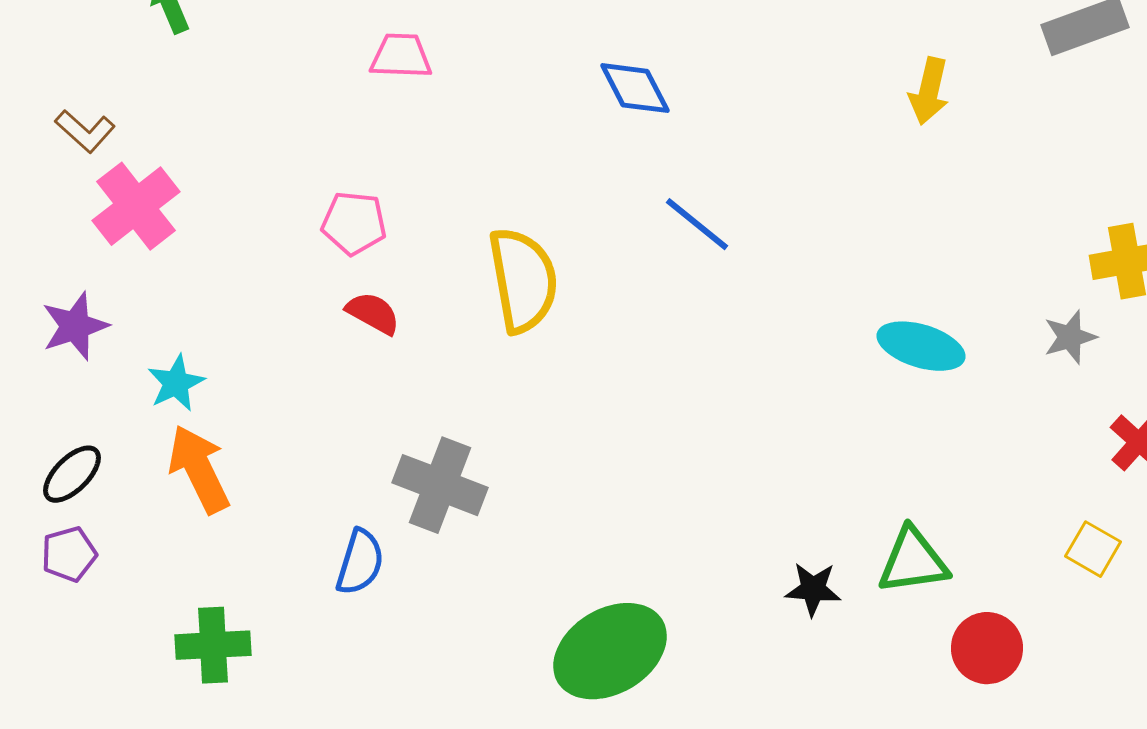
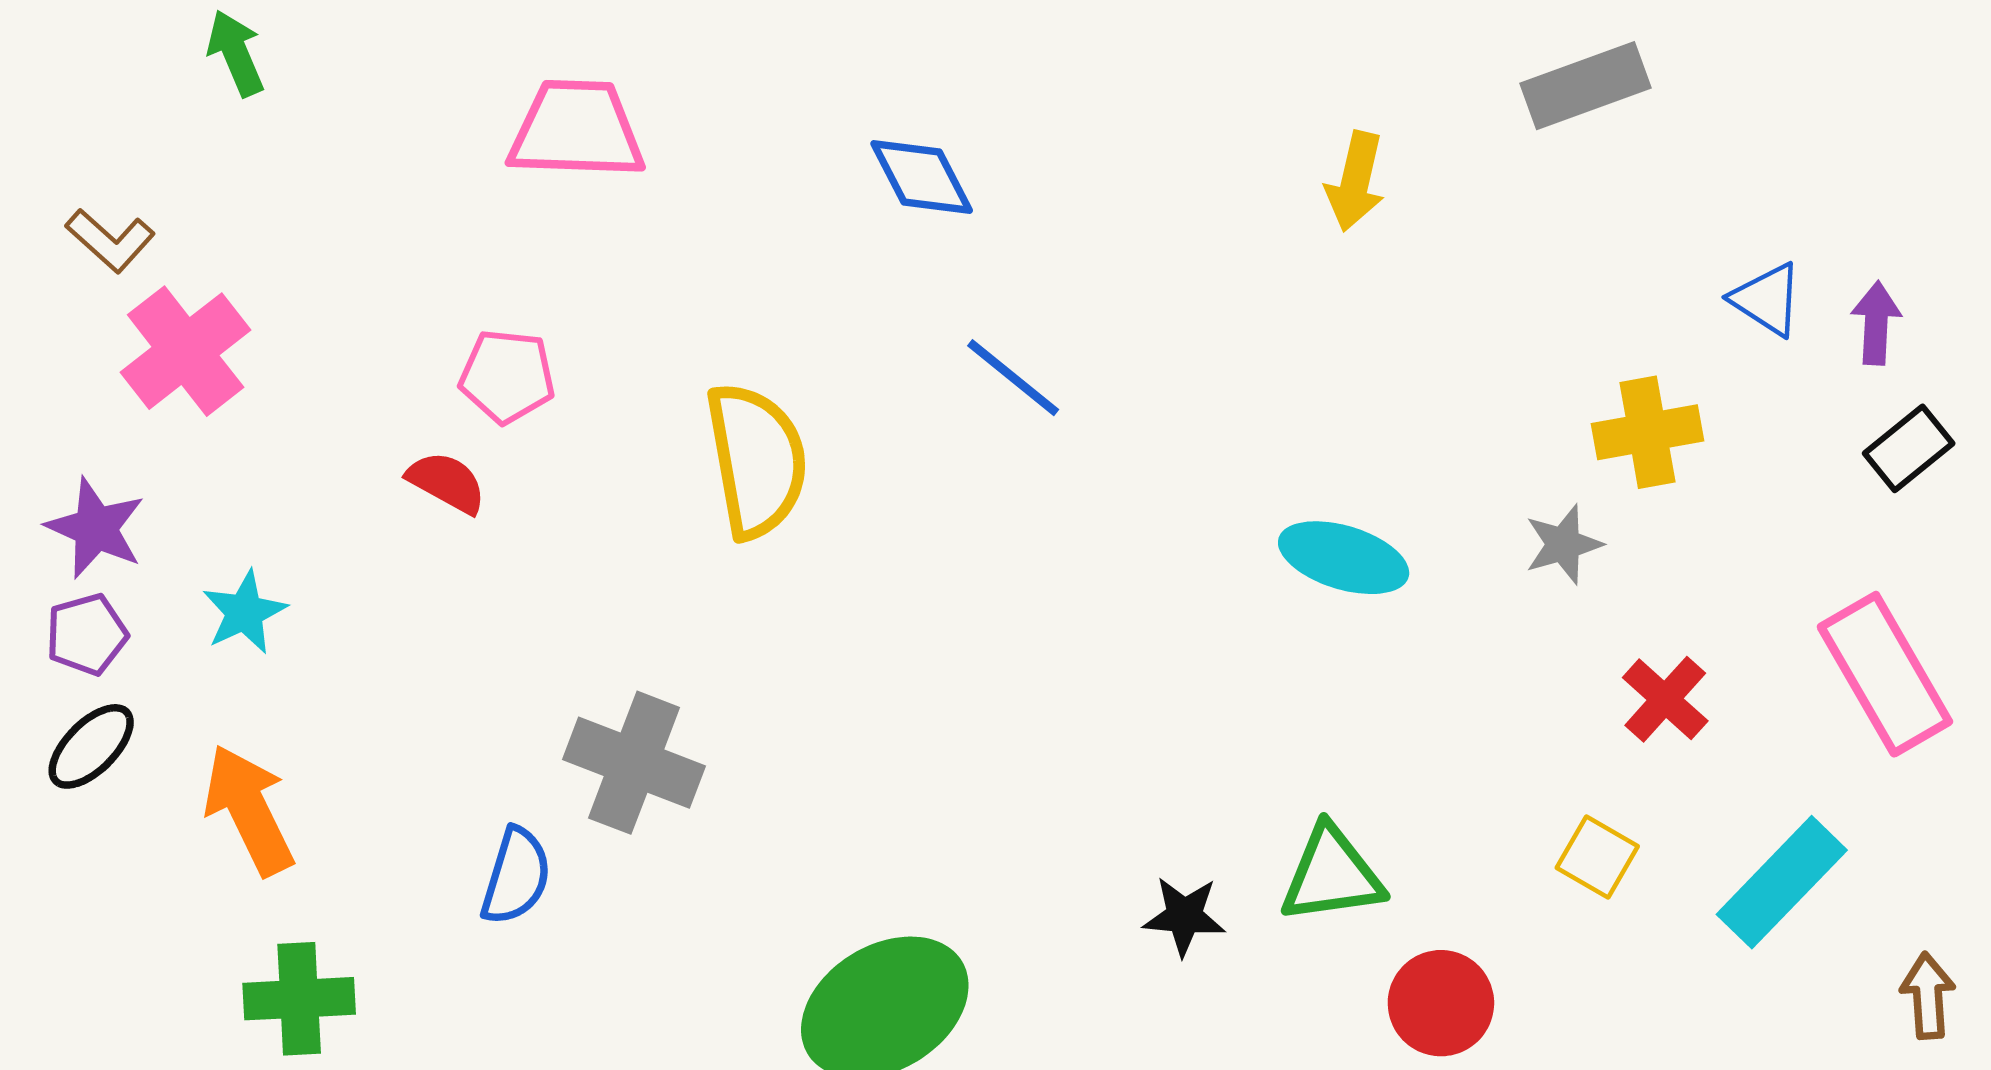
pink trapezoid: (401, 56) -> (576, 130), size x1.5
red semicircle: (373, 313) -> (447, 482), moved
purple star: (75, 326) -> (96, 528), turned -30
orange arrow: (199, 469) -> (249, 810), moved
purple pentagon: (69, 554) -> (87, 634), moved

